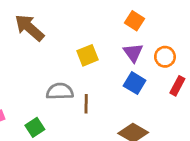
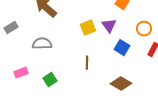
purple triangle: (133, 53) -> (109, 26), moved
gray semicircle: (60, 91) -> (42, 44), moved

